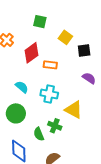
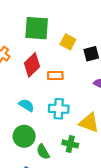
green square: (40, 22) -> (37, 28), size x1.6
green semicircle: (39, 134) -> (43, 152), moved

